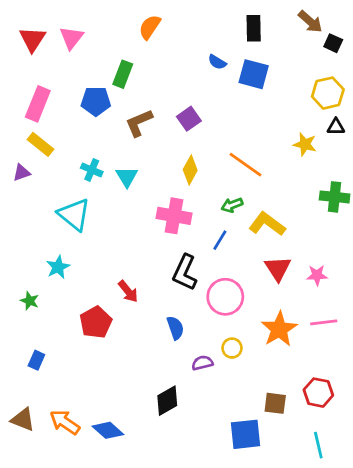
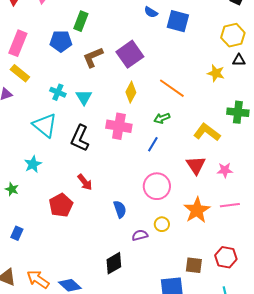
purple square: (189, 119) -> (130, 54), size x1.5
yellow L-shape: (267, 224) -> (207, 132), moved
black L-shape: (185, 272) -> (80, 138), moved

